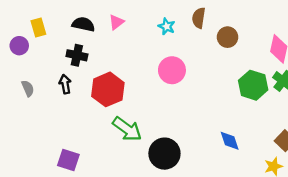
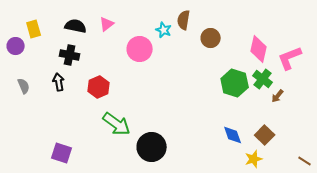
cyan star: (167, 26) -> (164, 30), moved
pink circle: (172, 70) -> (140, 49), moved
red hexagon: (108, 89) -> (99, 87), size x0.7
blue diamond: (230, 141) -> (233, 135), moved

